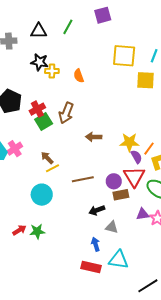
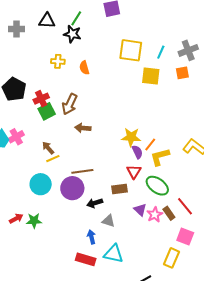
black star: (39, 62) -> (72, 34), moved
brown arrow: (94, 137) -> (83, 128), moved
red triangle: (134, 177) -> (134, 172), size x0.7
purple circle: (114, 181) -> (72, 188), moved, size x1.5
purple triangle: (143, 214) -> (140, 210), turned 48

